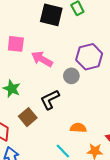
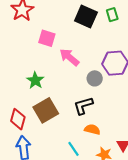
black L-shape: (50, 100) -> (83, 106), moved
brown square: (28, 117) -> (46, 110), size x1.4

